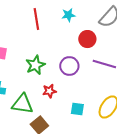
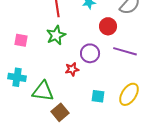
green star: (35, 65) -> (56, 35), moved
red star: (49, 91) -> (72, 69), moved

